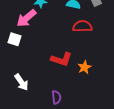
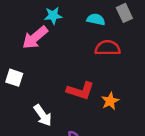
white square: (14, 39) -> (14, 78), moved
white arrow: (21, 82) -> (43, 115), moved

